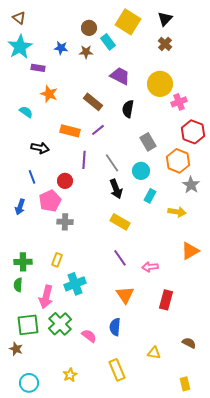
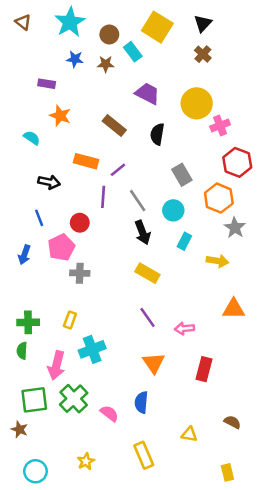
cyan star: (20, 47) -> (70, 22), moved
purple line: (98, 130) -> (118, 170), moved
orange triangle: (190, 251) -> (234, 309), turned 30

